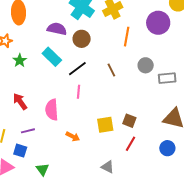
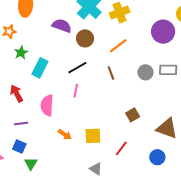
orange line: (127, 37) -> (118, 46), moved, turned 36
cyan rectangle: (52, 57) -> (40, 68), moved, turned 66
gray rectangle: (167, 78) -> (168, 70), moved
brown square: (129, 121) -> (133, 115), moved, turned 32
yellow square: (105, 125) -> (93, 136), moved
blue square: (20, 151) -> (19, 147), moved

